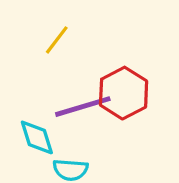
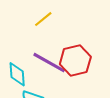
purple line: (83, 107) -> (49, 63), turned 32

